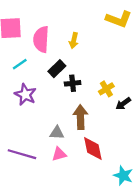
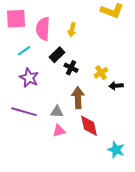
black cross: (73, 83) -> (71, 68), turned 32
black arrow: (123, 104) -> (116, 86), turned 32
purple line: (22, 154) -> (24, 112), moved

